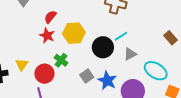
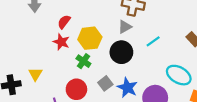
cyan line: (121, 36) -> (153, 41), moved
gray triangle: (130, 54) -> (125, 27), moved
green cross: (61, 60) -> (83, 61), moved
red circle: (44, 74) -> (76, 89), moved

